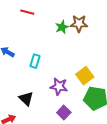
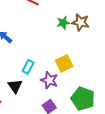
cyan rectangle: (35, 61) -> (28, 67), moved
yellow square: (85, 76) -> (64, 63), moved

